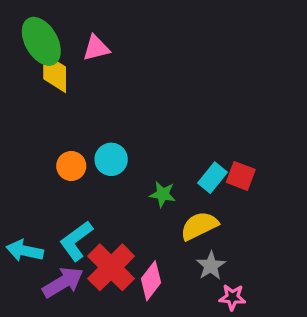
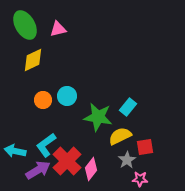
yellow diamond: (55, 73) -> (33, 60), moved, turned 65
red square: (241, 176) -> (145, 147), moved, turned -30
green star: (163, 194) -> (98, 117), size x1.8

